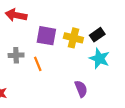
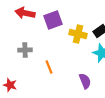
purple square: (46, 36) -> (53, 20), moved, turned -30
orange line: (38, 64) -> (49, 67), moved

